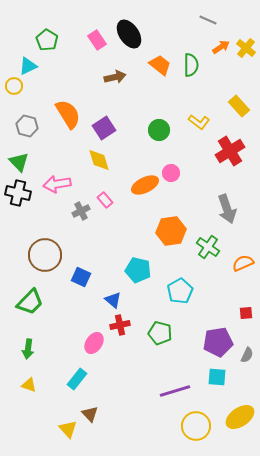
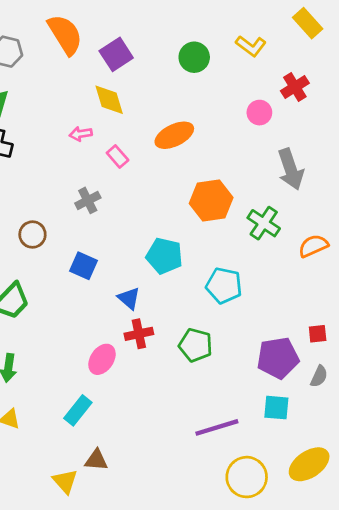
red cross: (230, 151) -> (295, 87), size x0.7
pink circle: (171, 173) -> (259, 113), moved
pink arrow: (57, 184) -> (81, 134), moved, size x0.6
gray cross: (81, 211) -> (88, 200), moved
brown circle: (45, 255) -> (32, 235), size x0.6
cyan pentagon: (180, 291) -> (224, 286), turned -30
red square: (246, 313) -> (318, 334), moved
brown triangle: (90, 414) -> (96, 460), turned -42

